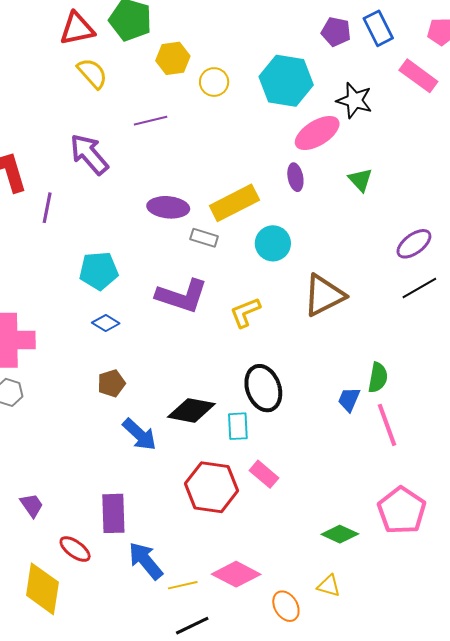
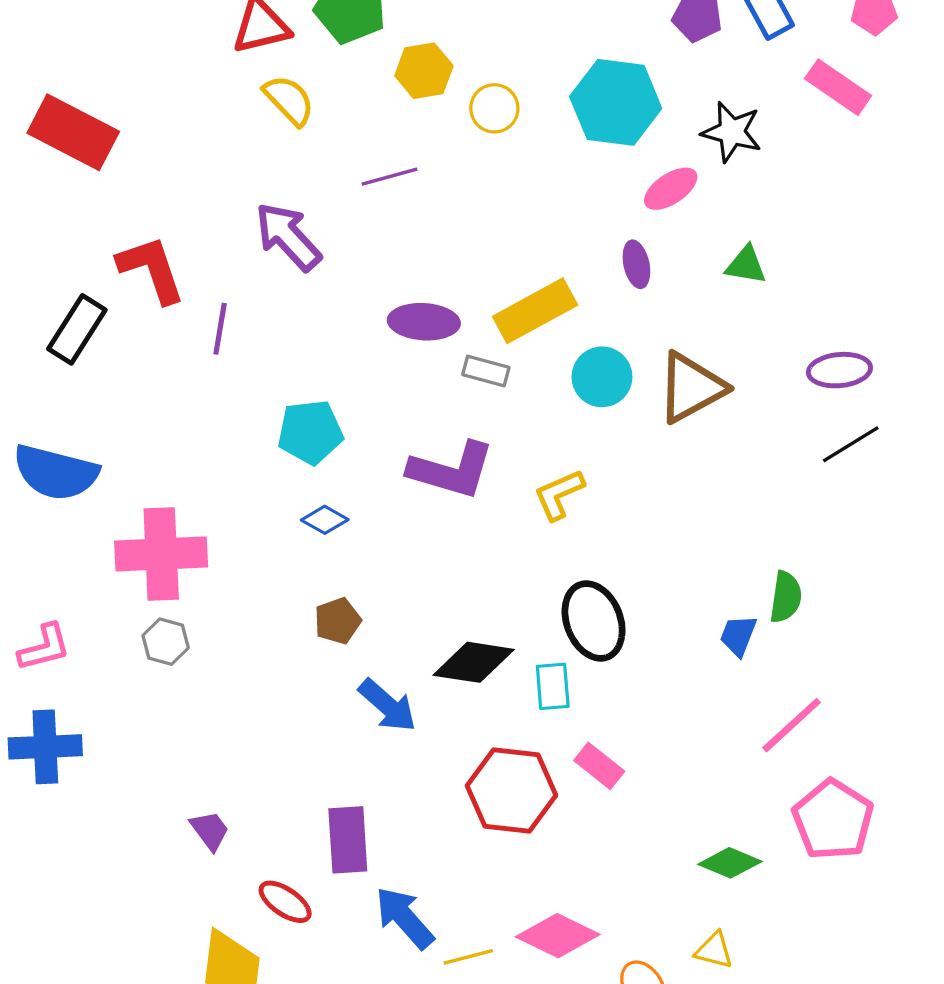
pink ellipse: (317, 133) -> (671, 189), size x0.7
green triangle: (360, 180) -> (746, 265), turned -36
purple ellipse: (414, 244) -> (839, 370), turned 33
brown triangle: (324, 295) -> (691, 388), moved
pink line: (387, 425) -> (792, 725), moved, turned 69

